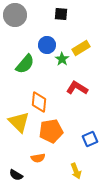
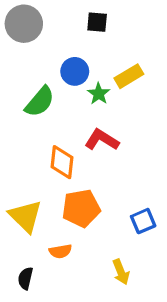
red L-shape: (77, 88) -> (102, 140), moved
yellow triangle: (19, 122) -> (25, 216), moved
black semicircle: (16, 175) -> (25, 278), turned 72

